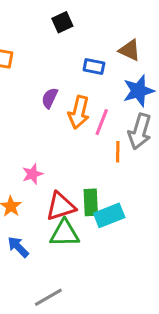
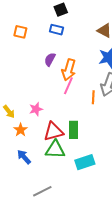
blue rectangle: (94, 66) -> (56, 30), moved
pink line: (102, 122) -> (68, 86), moved
cyan rectangle: (109, 215) -> (85, 162), moved

